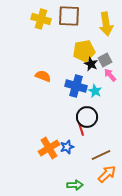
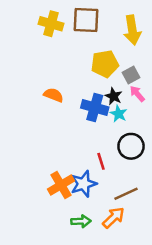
black star: (91, 64) -> (114, 96), moved
black circle: (87, 117) -> (131, 146), moved
blue star: (67, 147) -> (84, 184), size x1.5
orange arrow: (107, 174) -> (114, 218), moved
green arrow: (75, 185) -> (81, 221), moved

